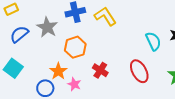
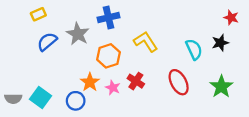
yellow L-shape: (105, 16) -> (146, 42), moved
cyan square: (13, 68) -> (41, 98), moved
pink star: (74, 84) -> (113, 88), moved

